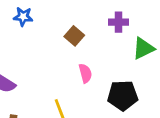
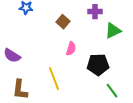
pink semicircle: (85, 73) -> (71, 49), turned 32

